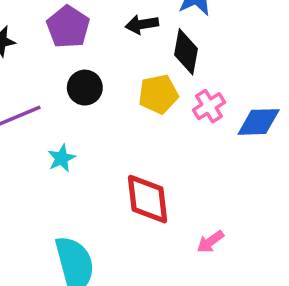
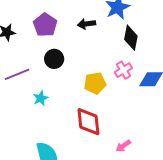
black diamond: (186, 52) -> (131, 38), moved
yellow pentagon: (158, 94) -> (95, 83), moved

